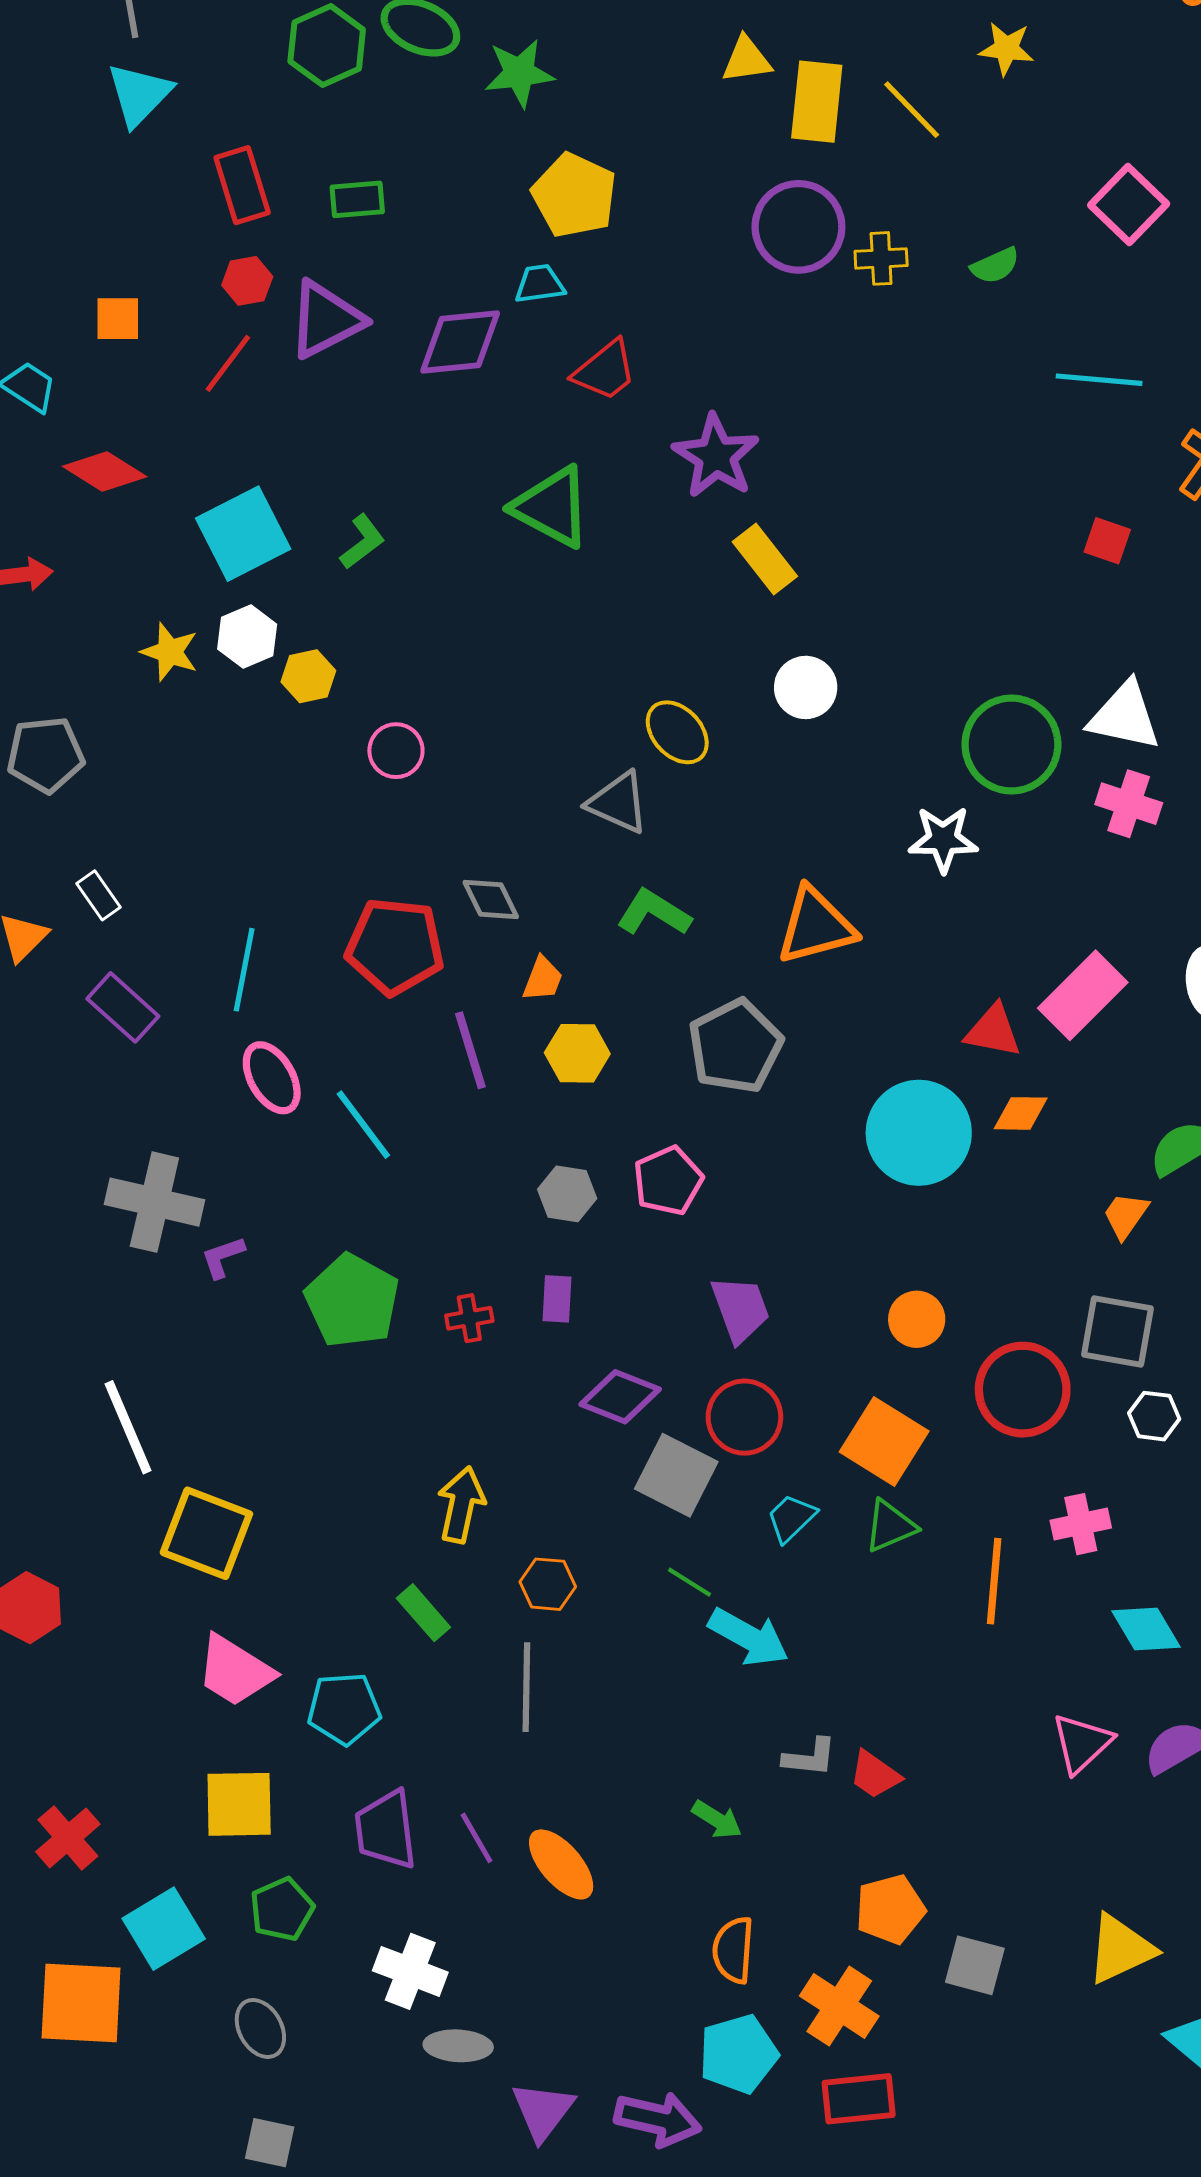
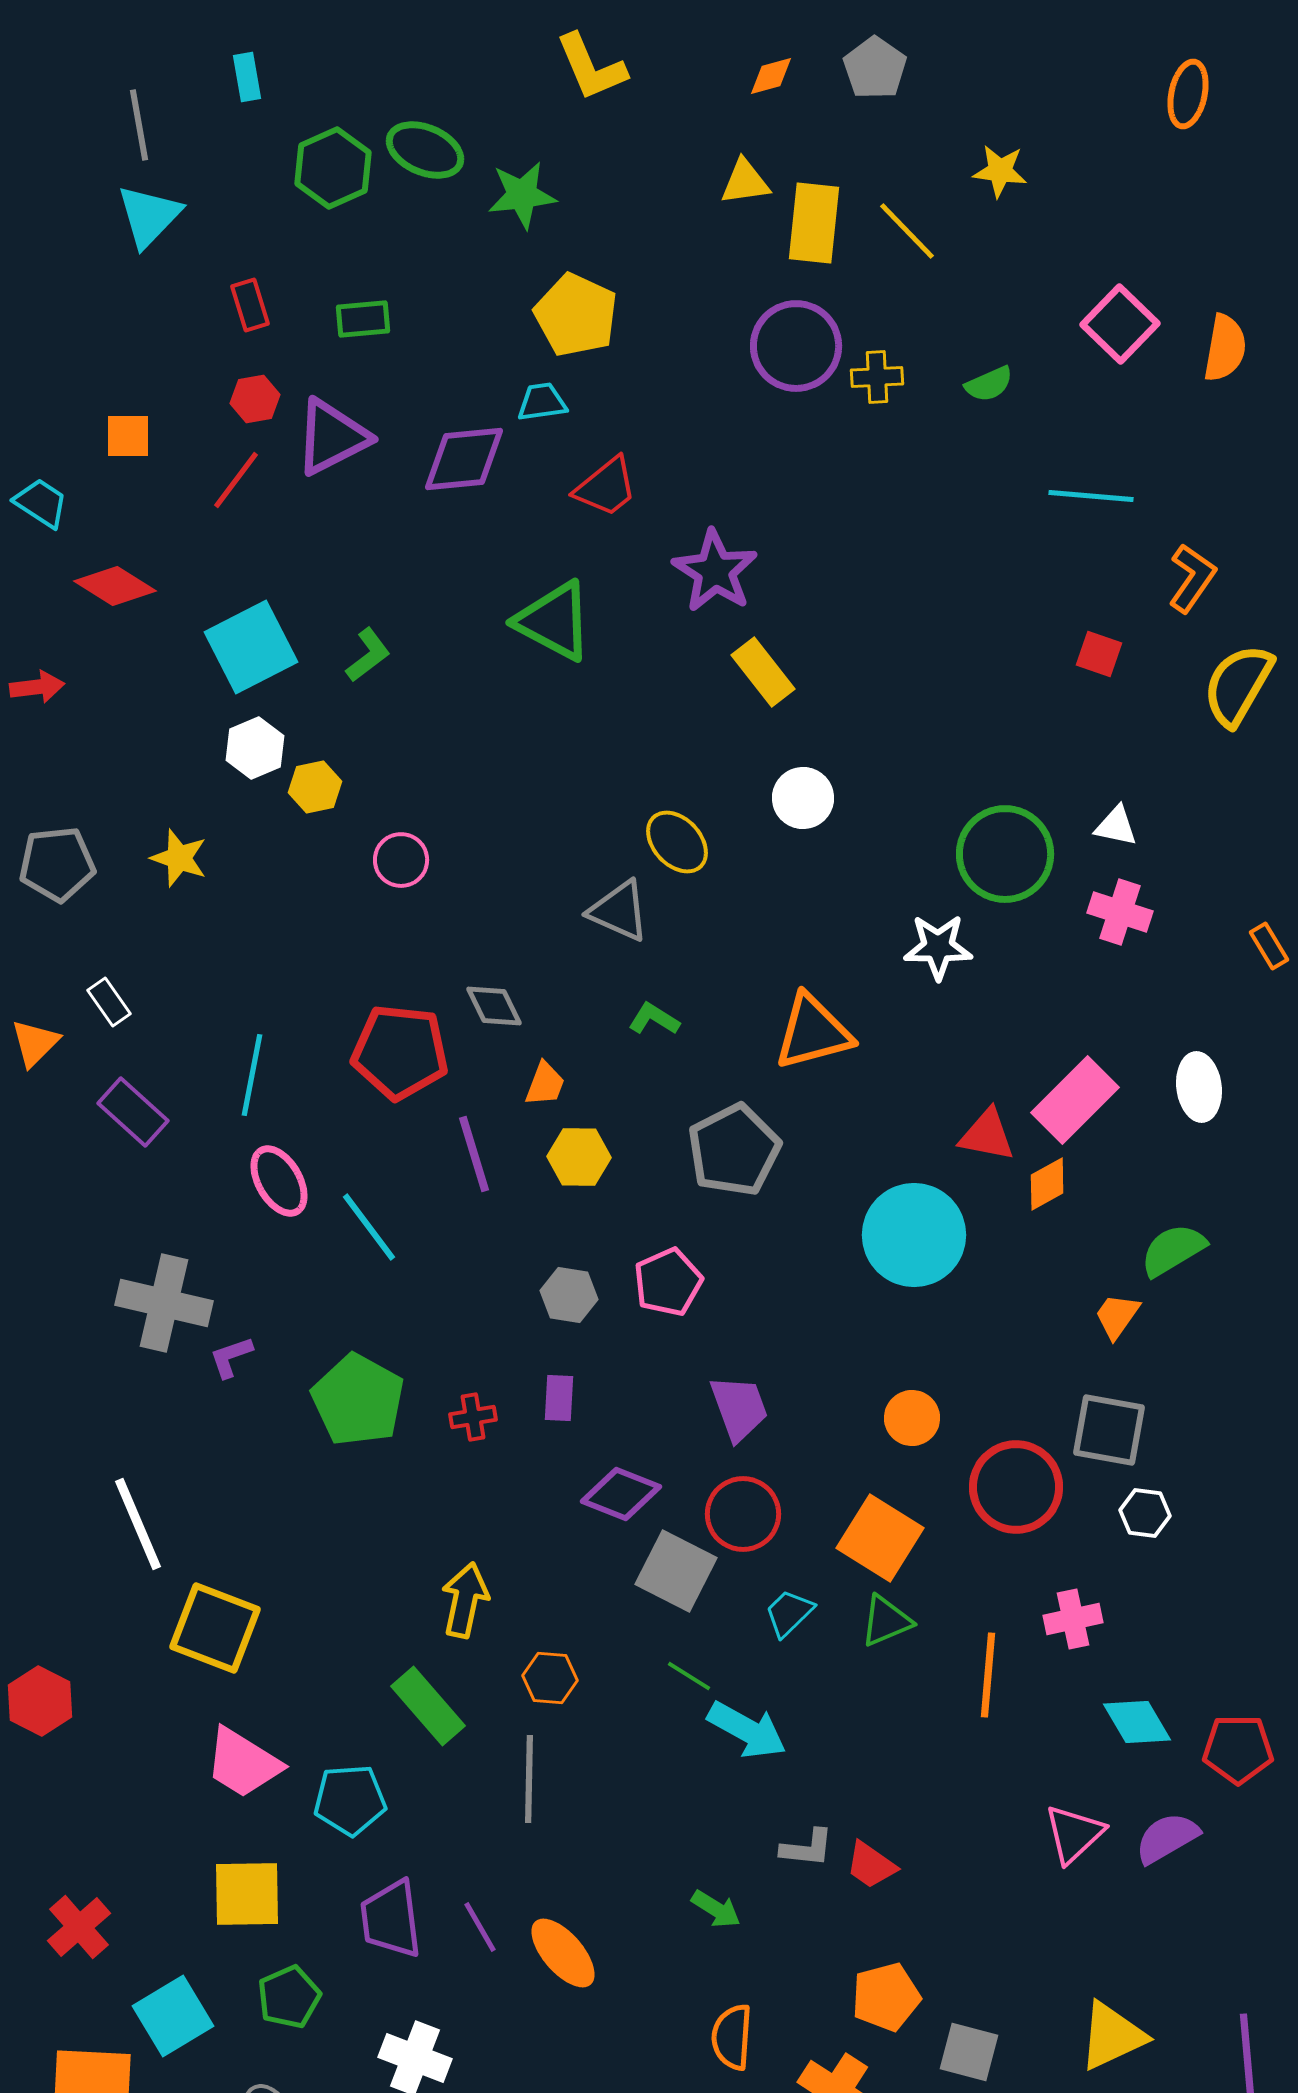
red rectangle: (242, 185) -> (250, 305), size x0.7
yellow star: (170, 652) -> (179, 858), moved
white triangle: (1125, 716) -> (1116, 826), size x0.6
green L-shape: (654, 913) -> (654, 1019), size x0.7
orange diamond: (1021, 1113) -> (1047, 1184), moved, turned -30
green rectangle: (423, 1613) -> (428, 1706), size x1.4

